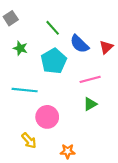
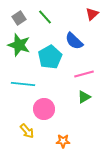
gray square: (11, 18) -> (19, 18), moved
green line: (53, 28) -> (45, 17), moved
red triangle: (106, 47) -> (92, 14), moved
green star: (20, 48) -> (19, 45), size x1.6

